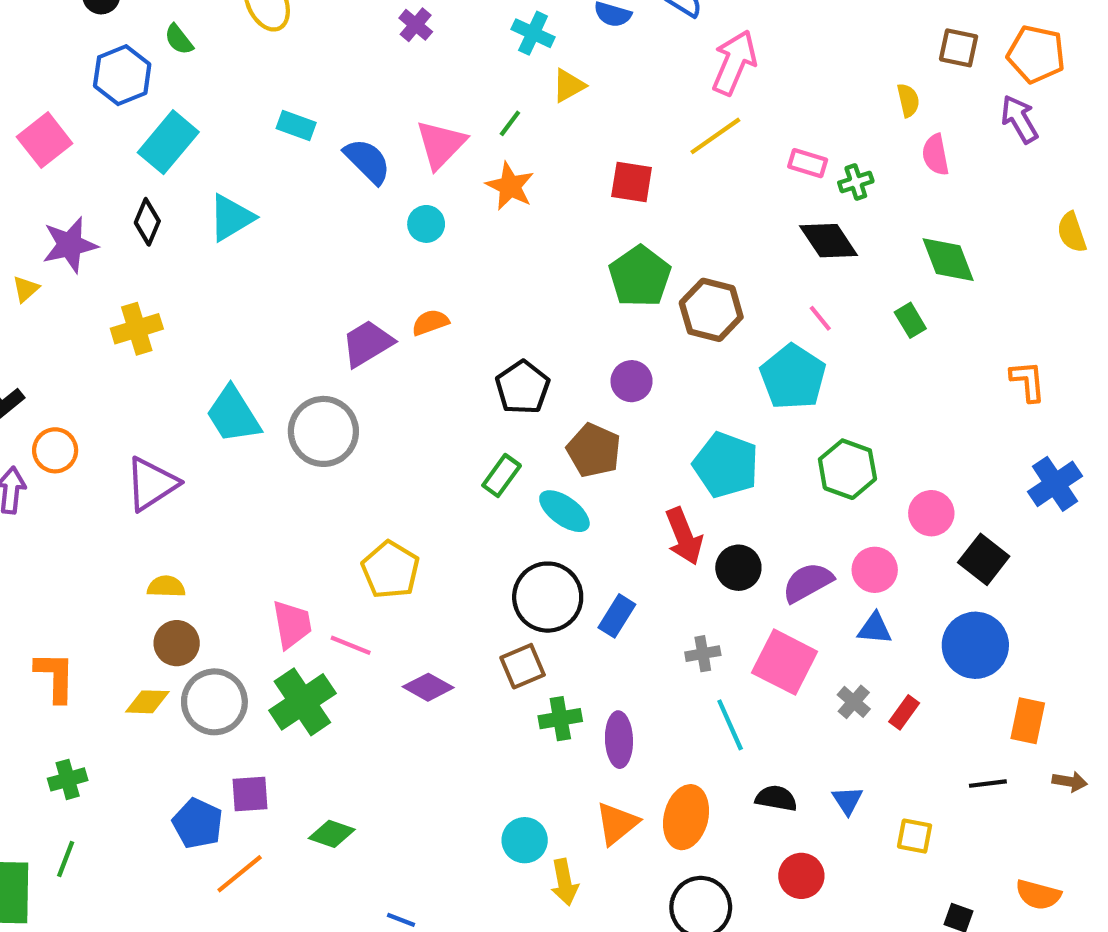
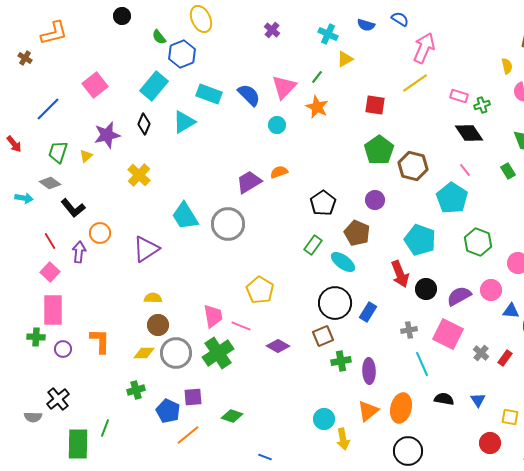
blue hexagon: (122, 75) -> (182, 54), moved
cyan rectangle: (296, 125) -> (209, 94), moved, size x1.4
yellow cross: (137, 329) -> (139, 175), turned -30
blue triangle: (875, 628) -> (511, 311), moved
green cross: (68, 779) -> (136, 390), moved
red circle: (801, 876) -> (490, 443), moved

